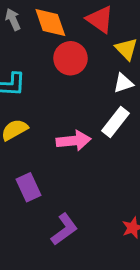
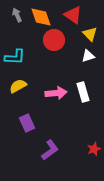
white rectangle: (116, 122) -> (83, 92), moved, turned -54

